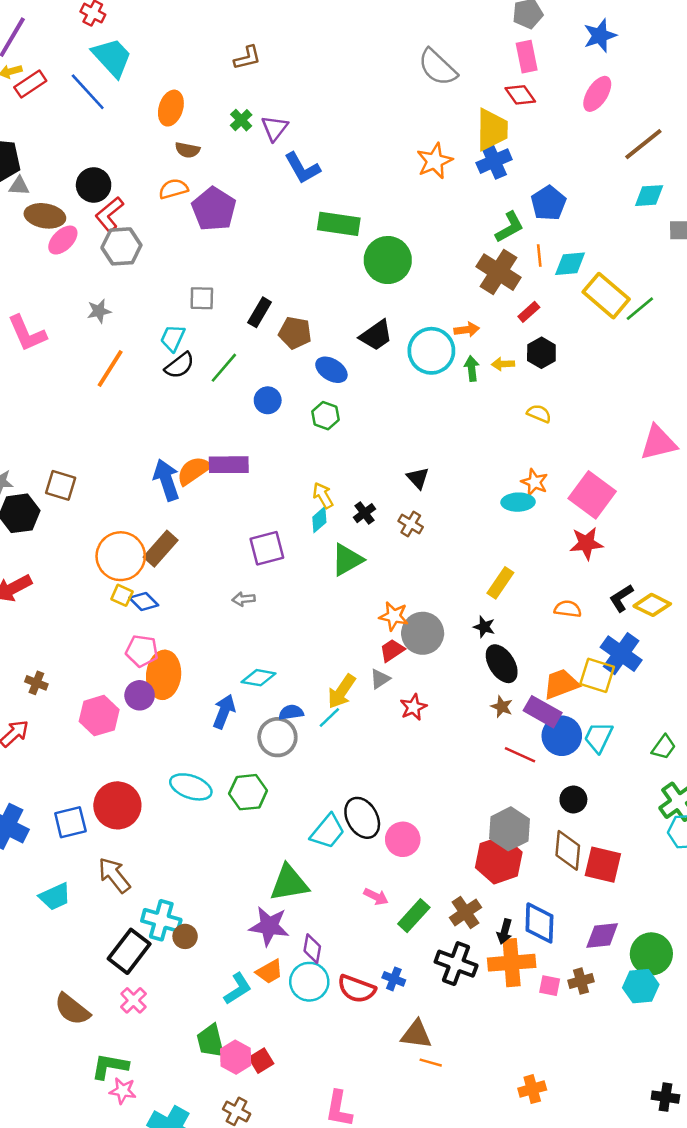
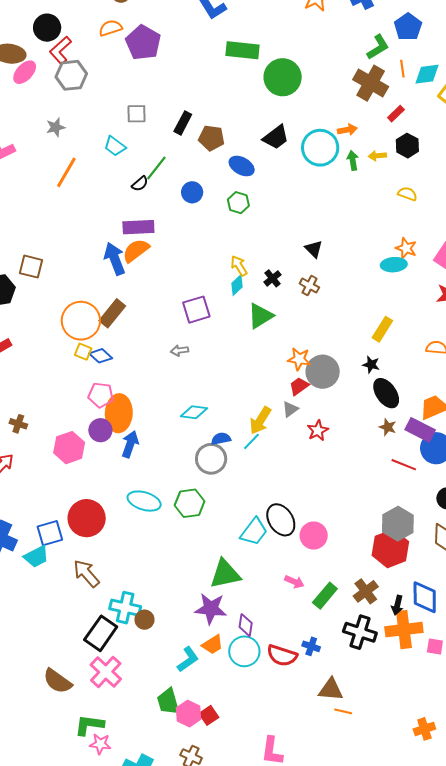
cyan trapezoid: (173, 338) -> (115, 146), turned -75
black semicircle: (179, 365) -> (140, 184), moved, size x0.7
purple rectangle: (229, 465) -> (138, 227), moved
blue arrow: (224, 711) -> (130, 444), moved
cyan trapezoid: (55, 897) -> (36, 557), moved
pink cross: (133, 1000) -> (106, 672), size x1.5

